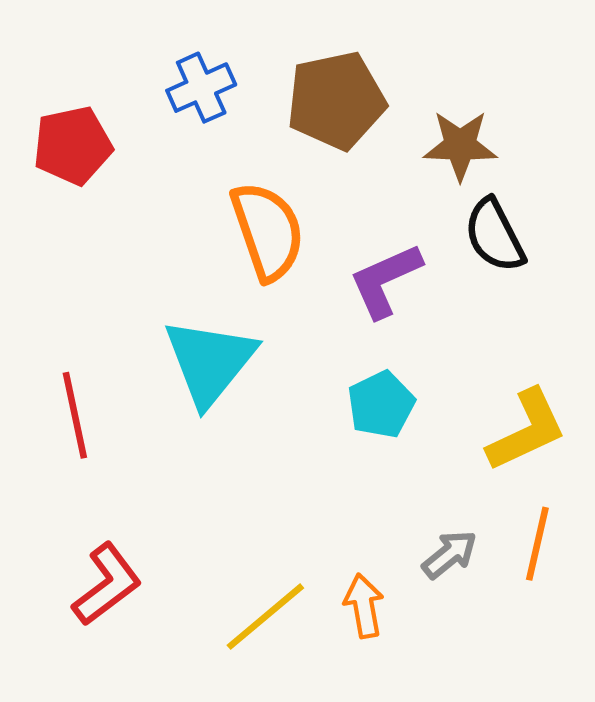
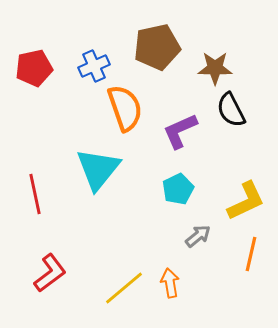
blue cross: (201, 88) -> (94, 66), moved
gray arrow: (450, 554) -> (198, 236), moved

